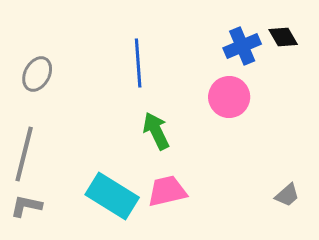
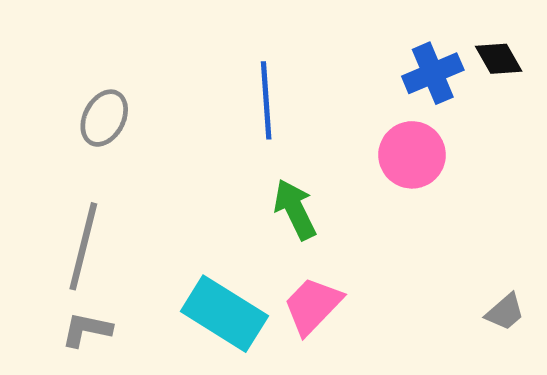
pink trapezoid: (167, 191) -> (313, 306), turned -33

